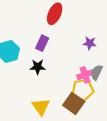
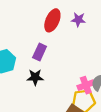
purple star: (90, 43) -> (78, 20), moved

